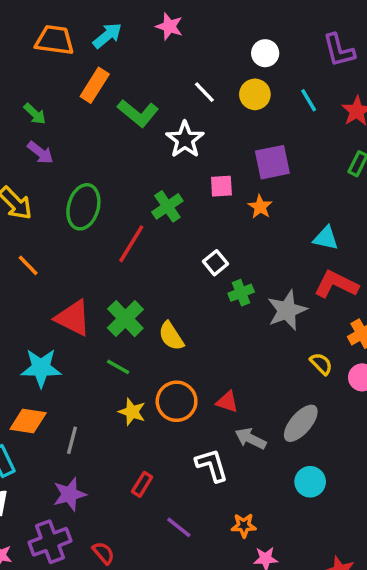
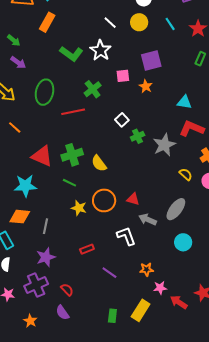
green L-shape: (138, 113) -> (71, 54), moved
red line: (131, 244) -> (73, 112), turned 50
green cross: (125, 319) -> (72, 155), turned 30
red rectangle: (142, 484) -> (87, 249), turned 40

